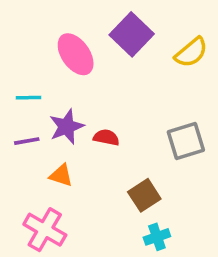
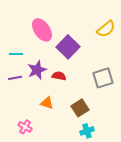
purple square: (132, 34) -> (68, 47), moved
orange triangle: (61, 175) -> (47, 103), moved
pink cross: (45, 230) -> (25, 127), size x0.6

